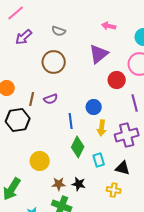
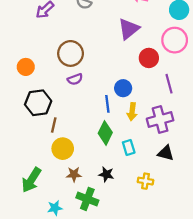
brown circle: (54, 62) -> (71, 53), moved
brown line: (32, 99) -> (54, 125), moved
blue line: (71, 121) -> (107, 104), moved
black triangle: (123, 168) -> (166, 153), moved
brown star: (59, 184) -> (74, 174), moved

